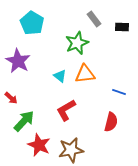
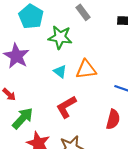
gray rectangle: (94, 19) -> (83, 12), moved
green star: (77, 43) -> (60, 37), moved, turned 30

